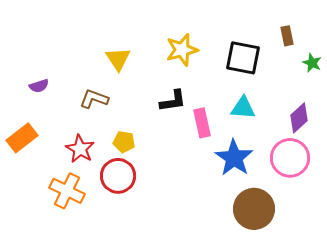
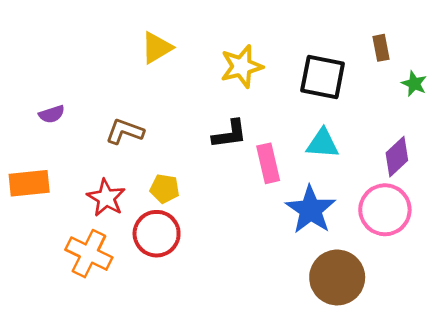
yellow triangle: (118, 59) -> (157, 48), moved, turned 32
orange rectangle: (22, 138) -> (29, 183), turned 32

